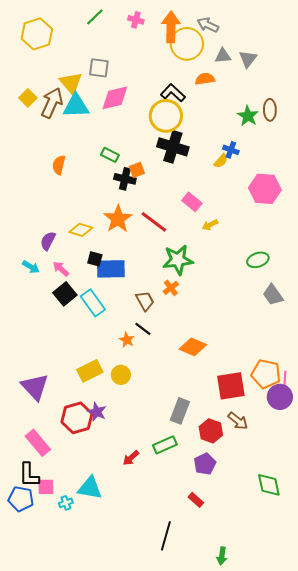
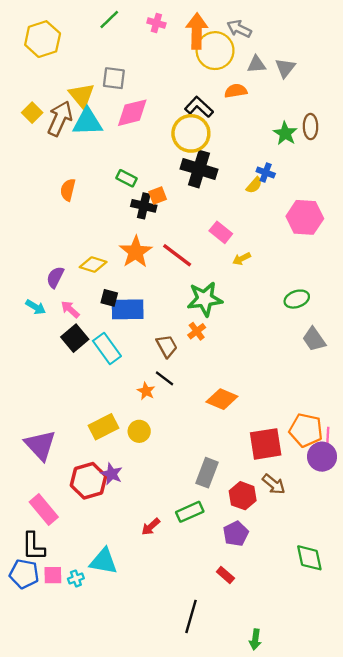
pink square: (46, 487) -> (53, 575), moved

